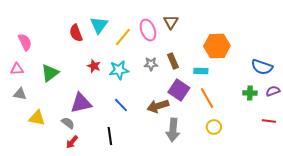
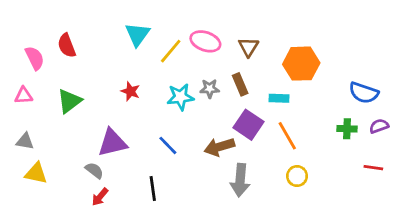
brown triangle: (171, 22) -> (248, 47), moved
pink ellipse: (148, 30) -> (205, 41), turned -50
red semicircle: (76, 33) -> (67, 46), moved
cyan star: (119, 70) -> (180, 97), moved
gray triangle: (20, 94) -> (25, 141), moved
yellow triangle: (37, 118) -> (36, 173), moved

